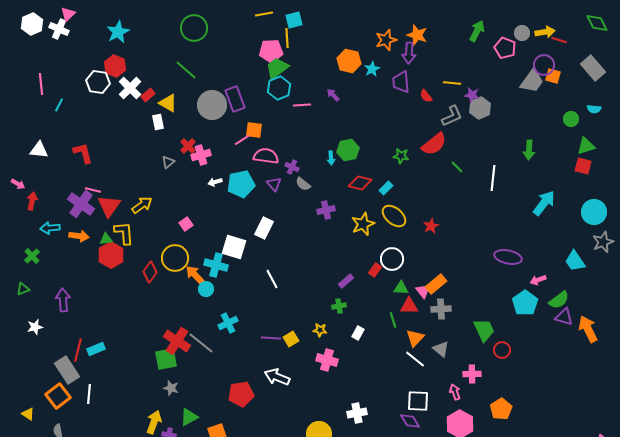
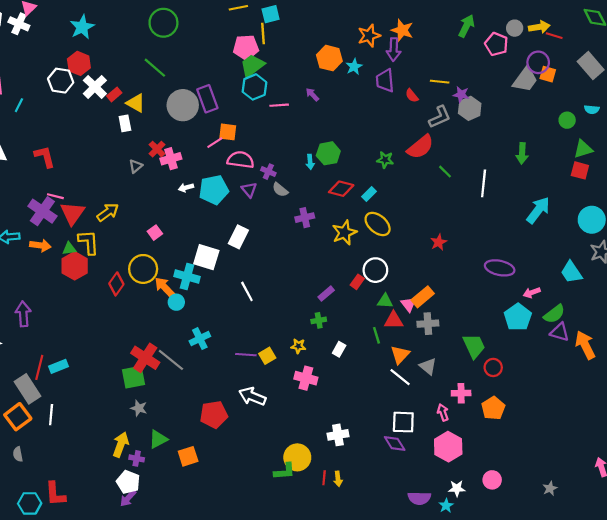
red star: (431, 226) -> (439, 242), moved
orange pentagon: (501, 409) -> (493, 408), moved

